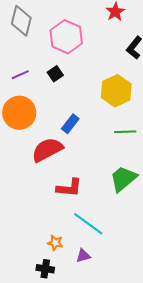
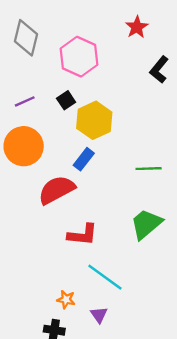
yellow hexagon: (116, 91) -> (94, 120), moved
purple triangle: (83, 256) -> (99, 315), turned -49

